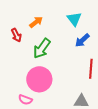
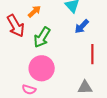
red arrow: (16, 35) -> (16, 26), size x1.6

